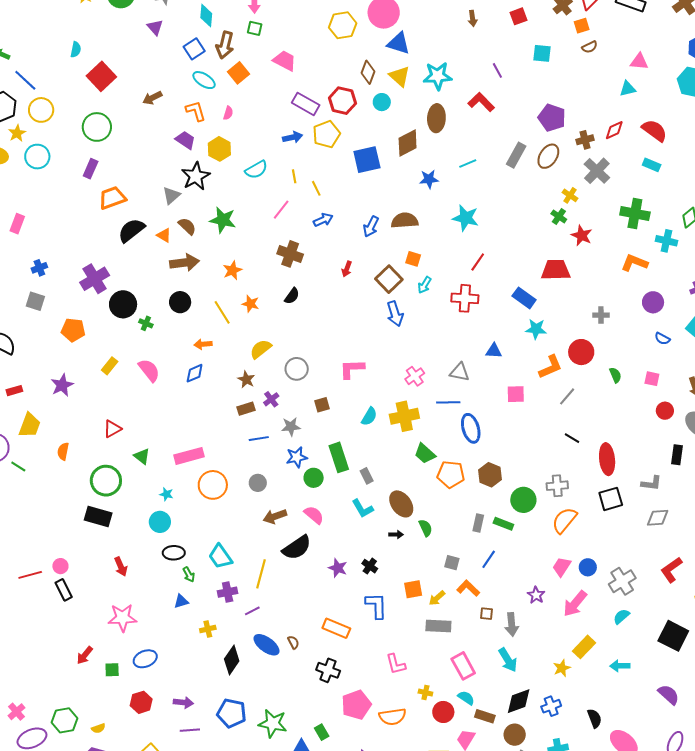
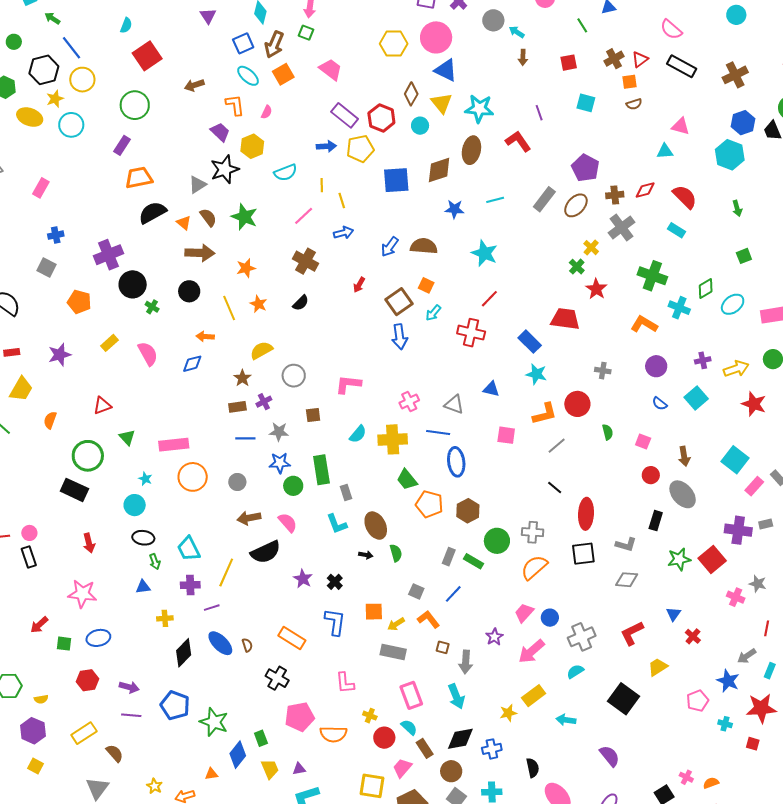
brown rectangle: (485, 716) -> (425, 748), turned 30

